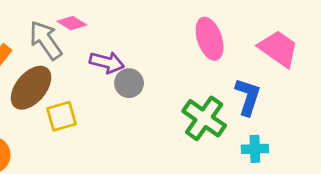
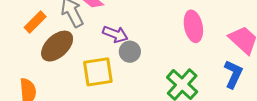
blue L-shape: (248, 97) -> (233, 74), moved
yellow square: (62, 116) -> (98, 72), moved, size x1.4

